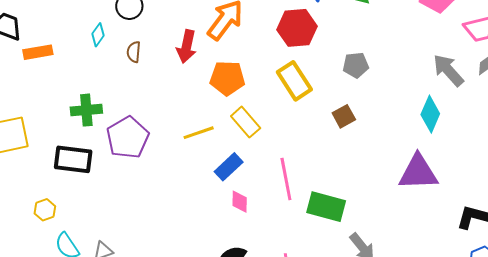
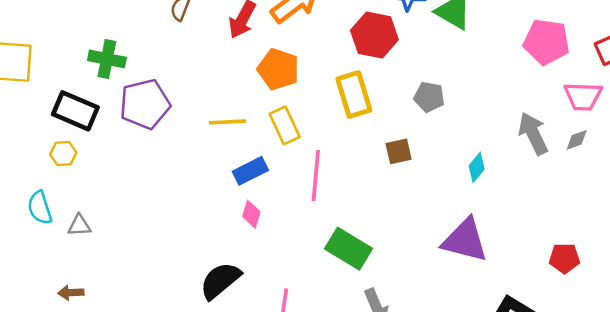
cyan diamond: (430, 114) -> (477, 167), moved, size x0.7
pink line: (286, 179) -> (316, 175), moved
yellow hexagon: (45, 210) -> (63, 153), moved

